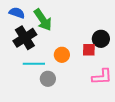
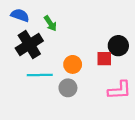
green arrow: (43, 20) -> (50, 23), size x0.6
gray circle: (48, 79) -> (68, 88), moved

